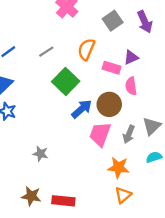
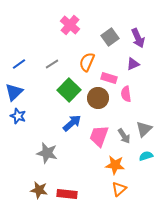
purple triangle: (131, 57) -> (133, 64), moved
brown circle: (109, 104) -> (98, 98), moved
blue arrow: (82, 109) -> (72, 123), moved
gray arrow: (129, 134) -> (124, 136), turned -56
gray star: (40, 154) -> (47, 153), size x1.5

